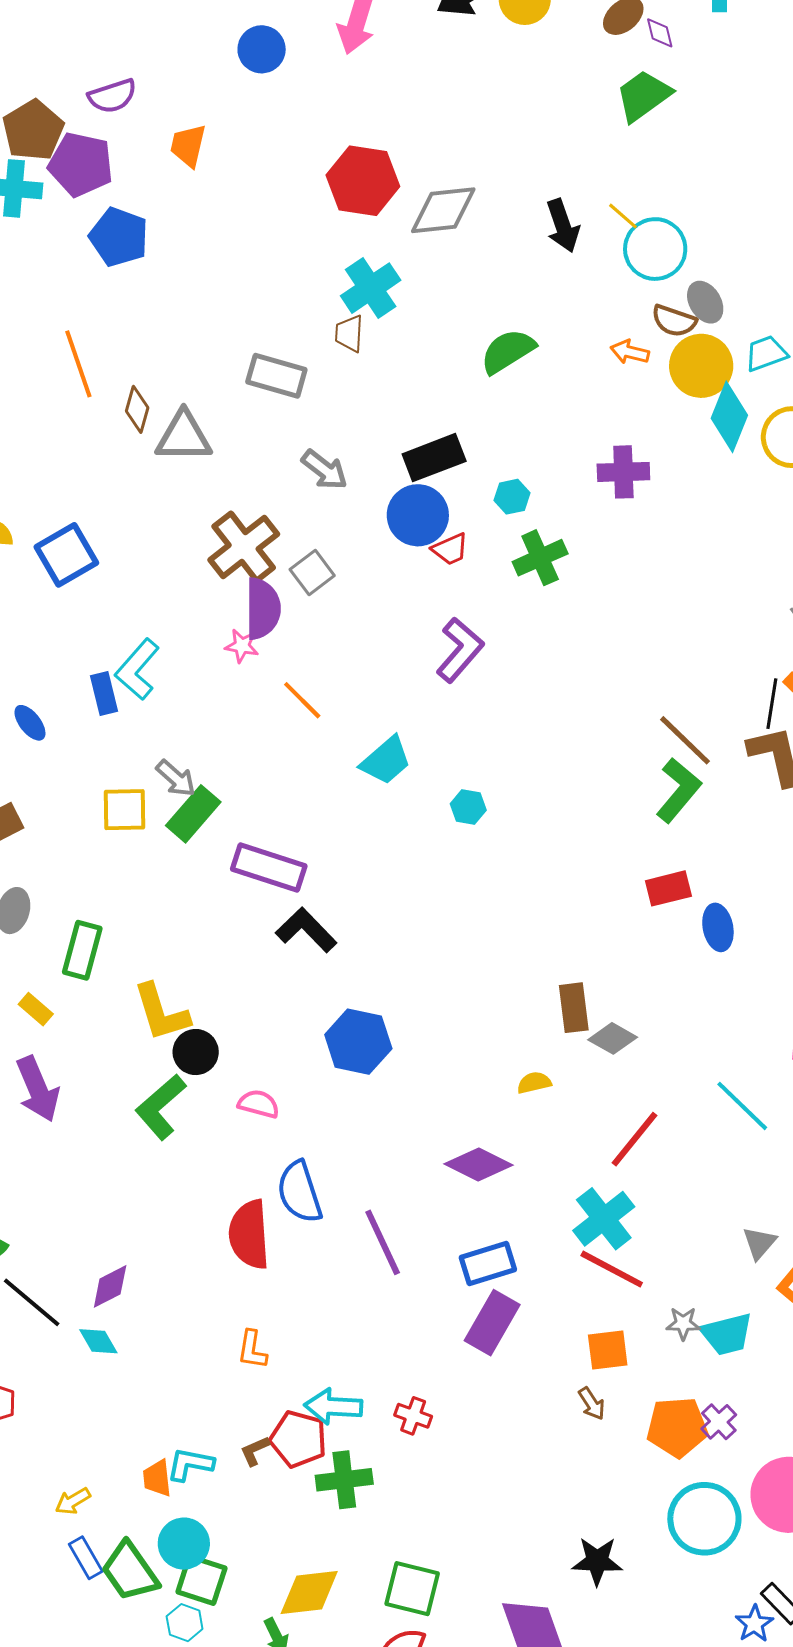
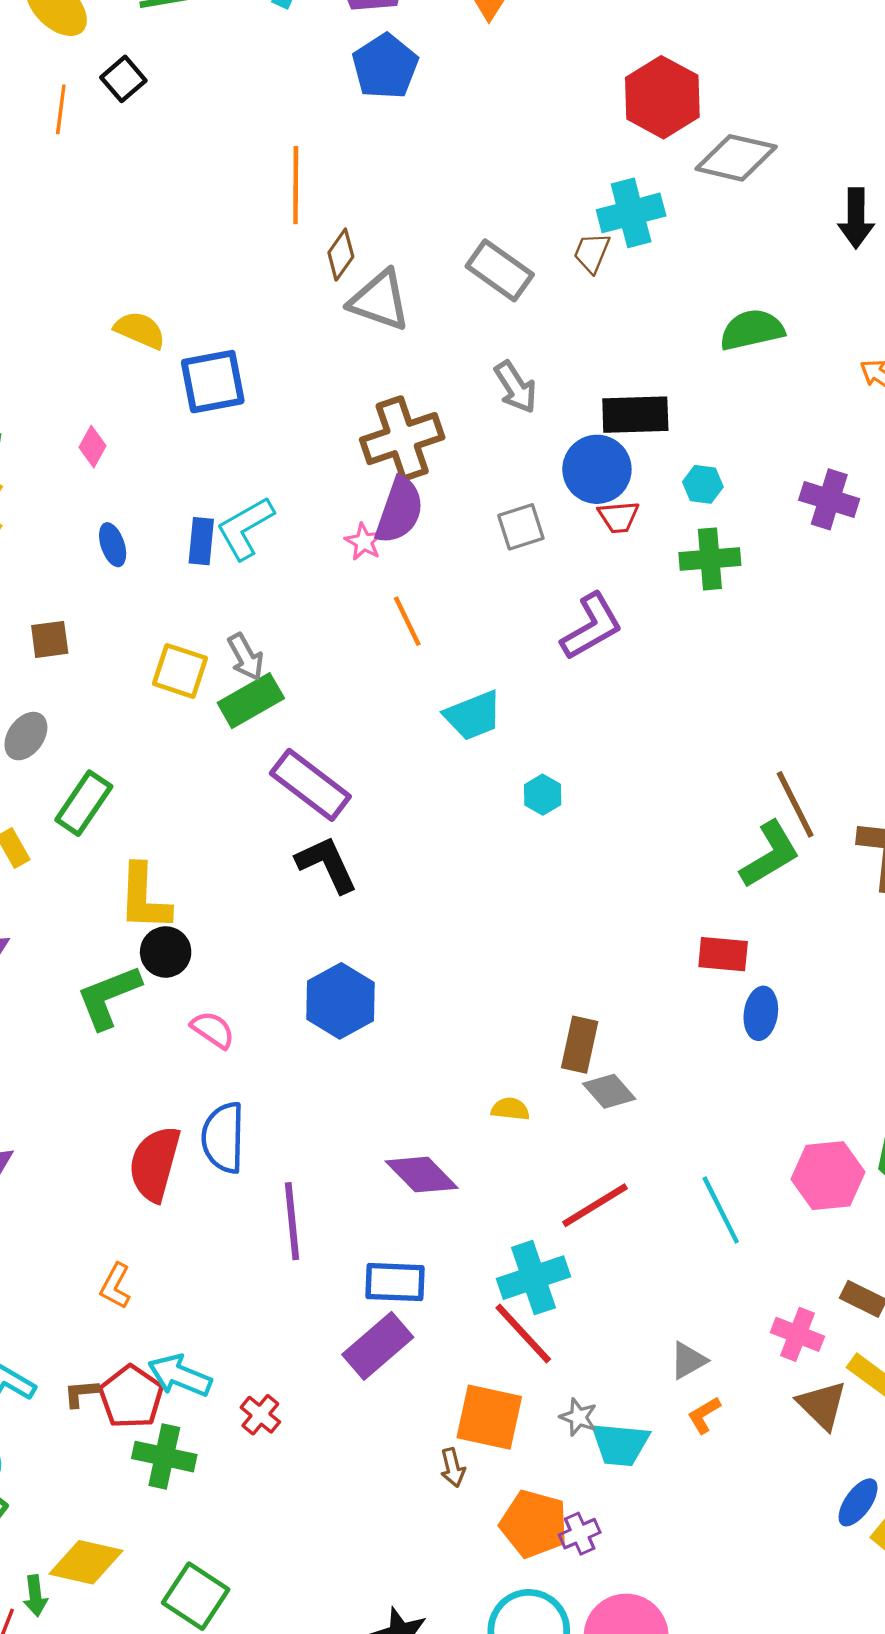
gray square: (312, 572) -> (521, 527), moved
orange square: (608, 1350) -> (489, 1417), size x1.4

